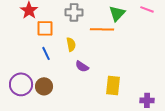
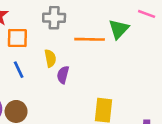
green triangle: (117, 13) -> (119, 29), moved
purple semicircle: (82, 66) -> (63, 75), moved, turned 72

